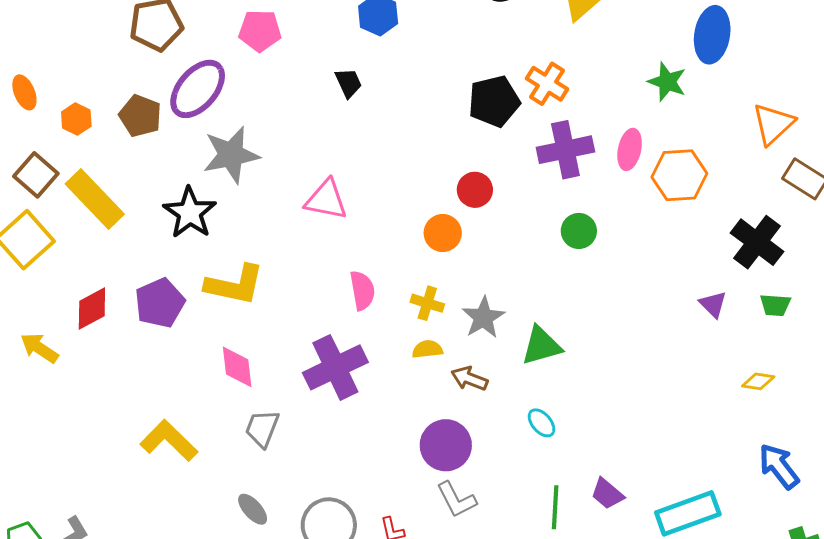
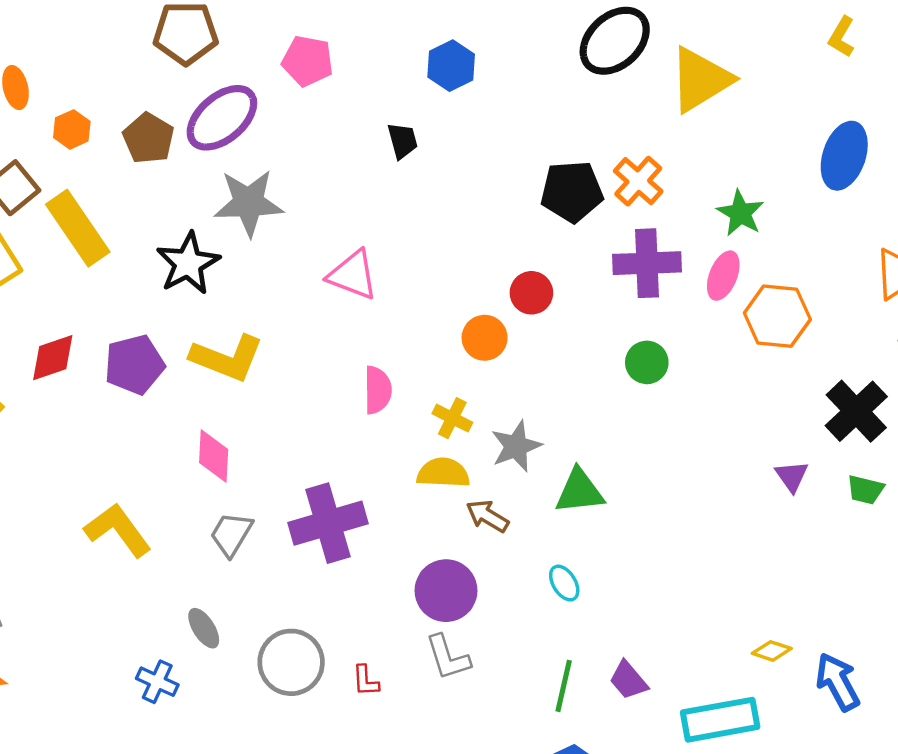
green star: (667, 82) -> (740, 213), moved
yellow semicircle: (427, 349) -> (443, 473), size x1.4
purple cross: (335, 367) -> (328, 523), moved
yellow diamond: (758, 381) -> (772, 651), moved

